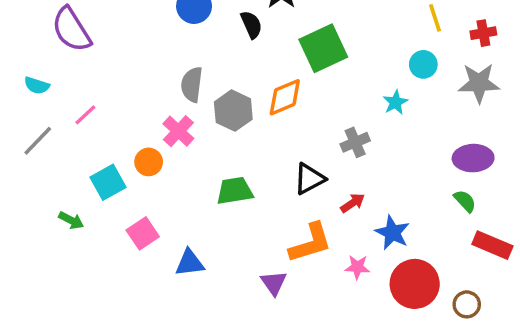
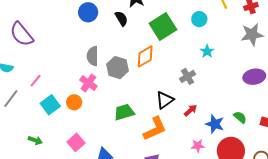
cyan circle: (423, 64) -> (199, 19), moved
cyan square: (108, 182) -> (50, 105), moved
green semicircle: (465, 201) -> (240, 117), moved
orange L-shape: (311, 243) -> (155, 129), moved

